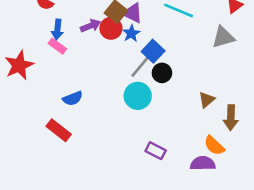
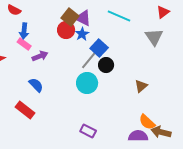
purple arrow: (91, 26) -> (40, 56), moved
gray triangle: (223, 37) -> (154, 37), turned -48
blue semicircle: (73, 98) -> (36, 85), turned -112
brown arrow: (231, 118) -> (161, 132), moved, turned 102
purple rectangle: (156, 151) -> (88, 131), moved

